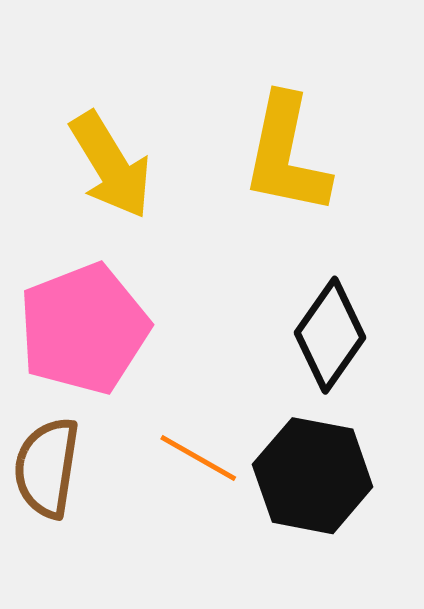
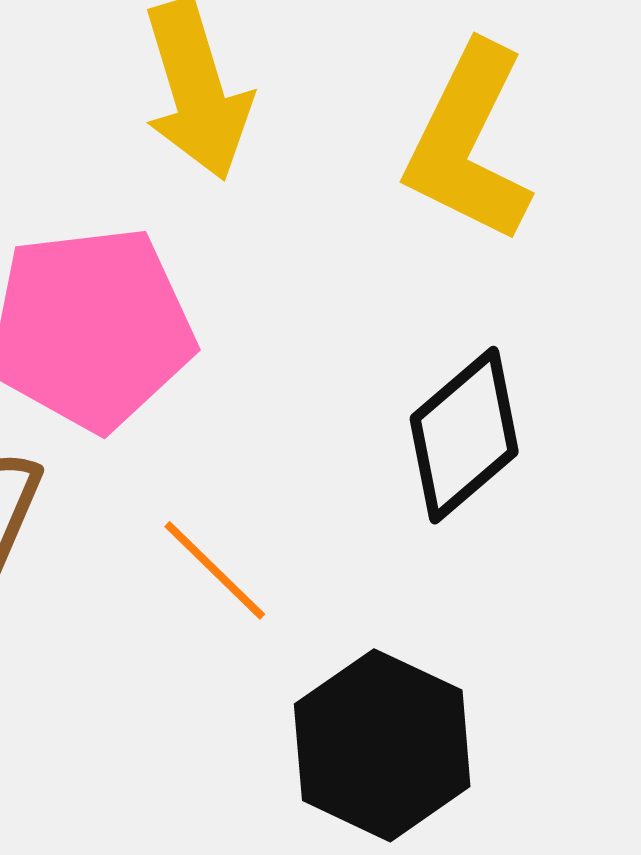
black hexagon: (313, 476) -> (382, 745), moved

